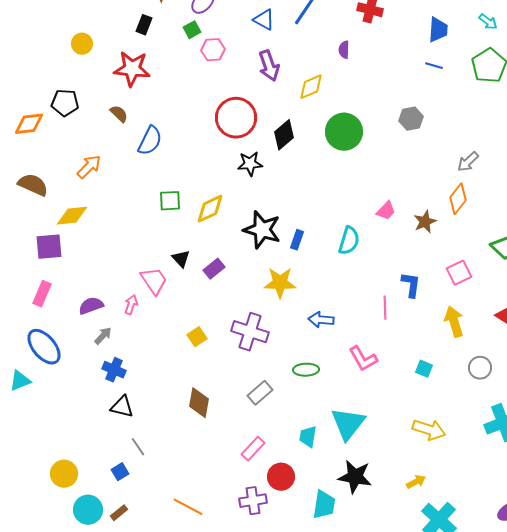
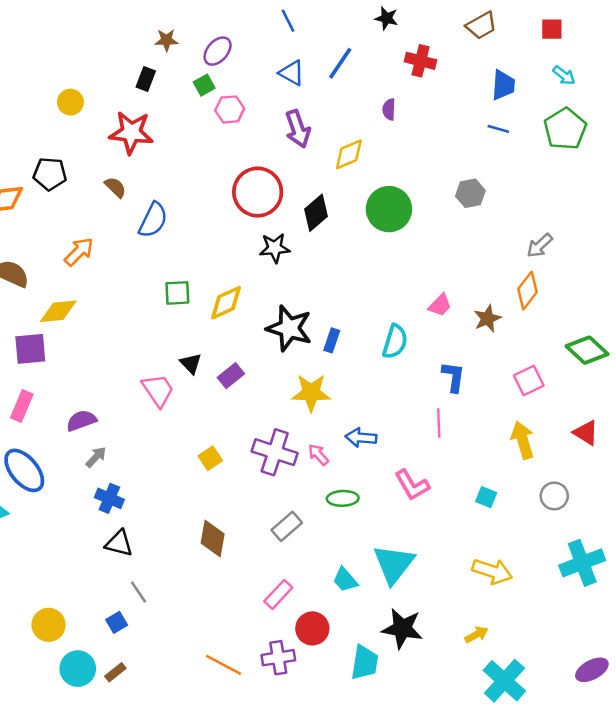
blue L-shape: (411, 285) -> (453, 377), moved
pink arrow: (131, 305) -> (318, 455), moved, turned -60
cyan trapezoid: (308, 437) -> (345, 580), turned -50
orange line: (188, 507) -> (224, 665), moved

